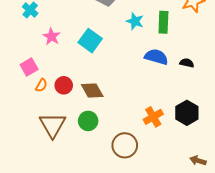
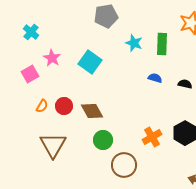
blue semicircle: (156, 57) -> (155, 78), size x0.6
pink square: (29, 67) -> (30, 74), moved
green circle: (88, 121) -> (103, 140), moved

